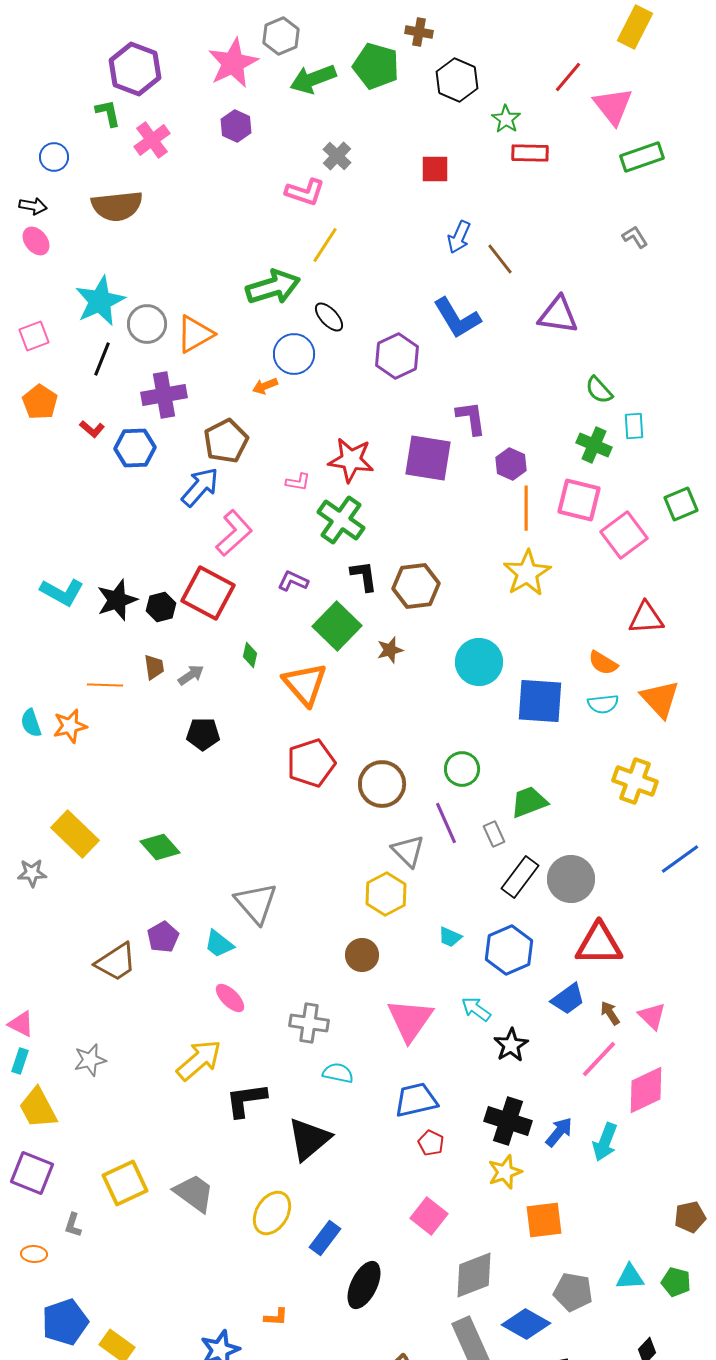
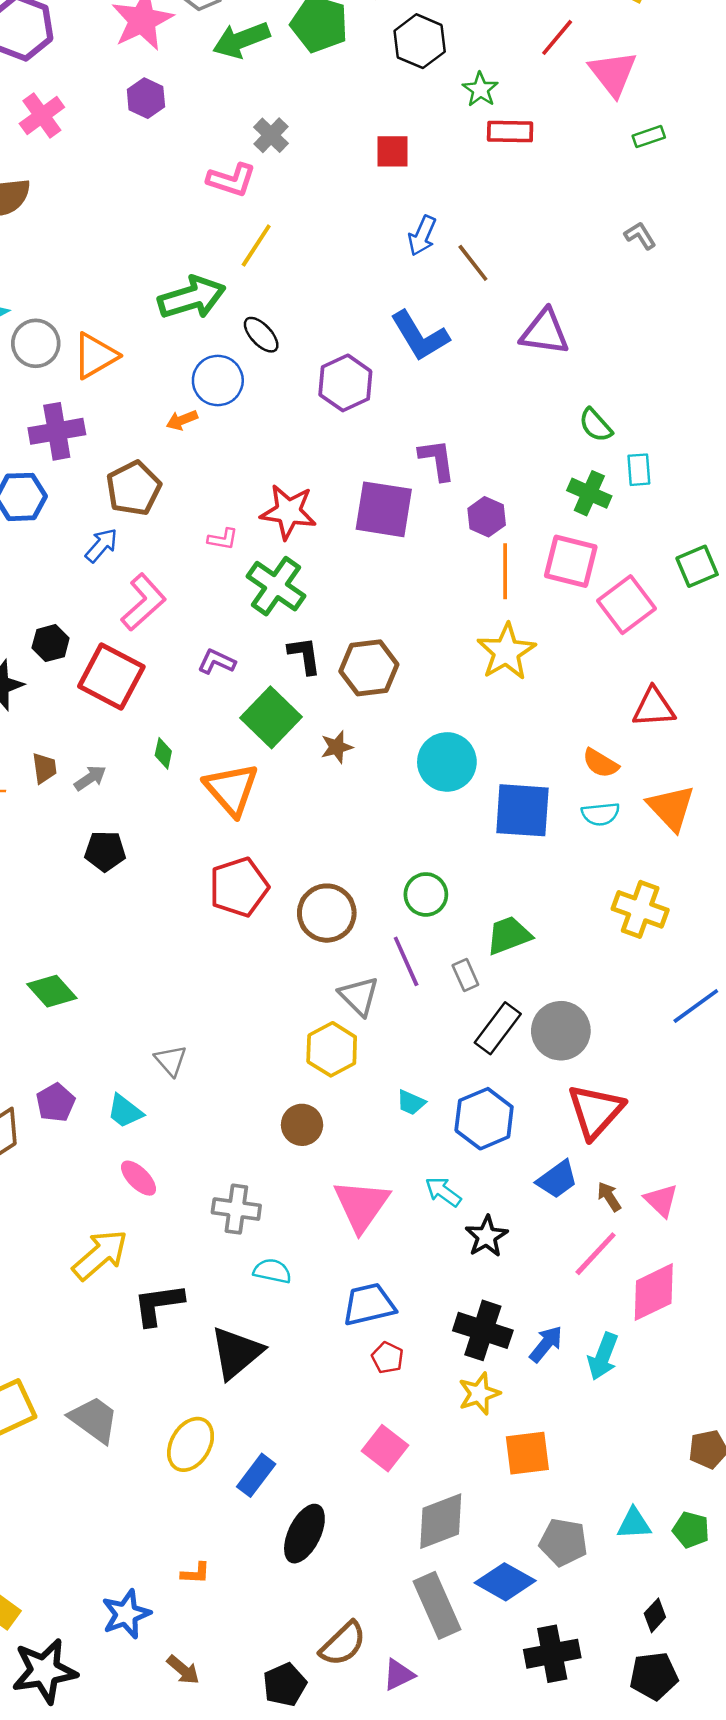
green rectangle: (642, 157) -> (649, 137), size x0.6
blue arrow: (200, 487) -> (101, 545), size x0.7
black hexagon: (161, 607) -> (51, 643), moved
gray triangle: (256, 903) -> (171, 1060), size x0.6
red triangle: (599, 944) -> (596, 1111), turned -48

